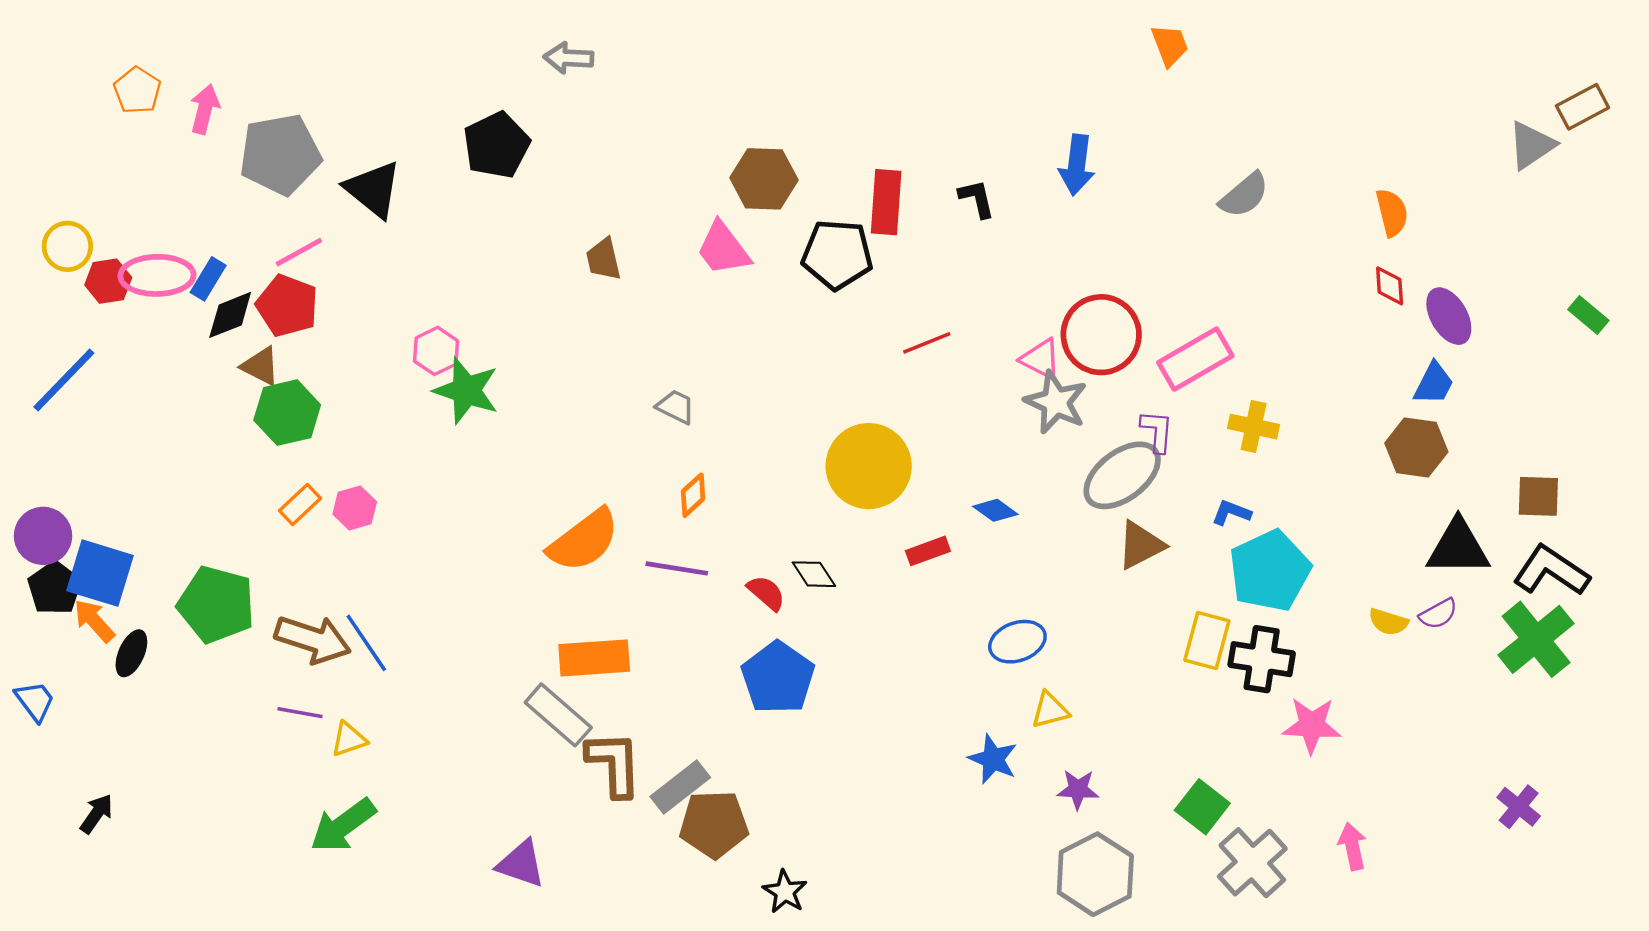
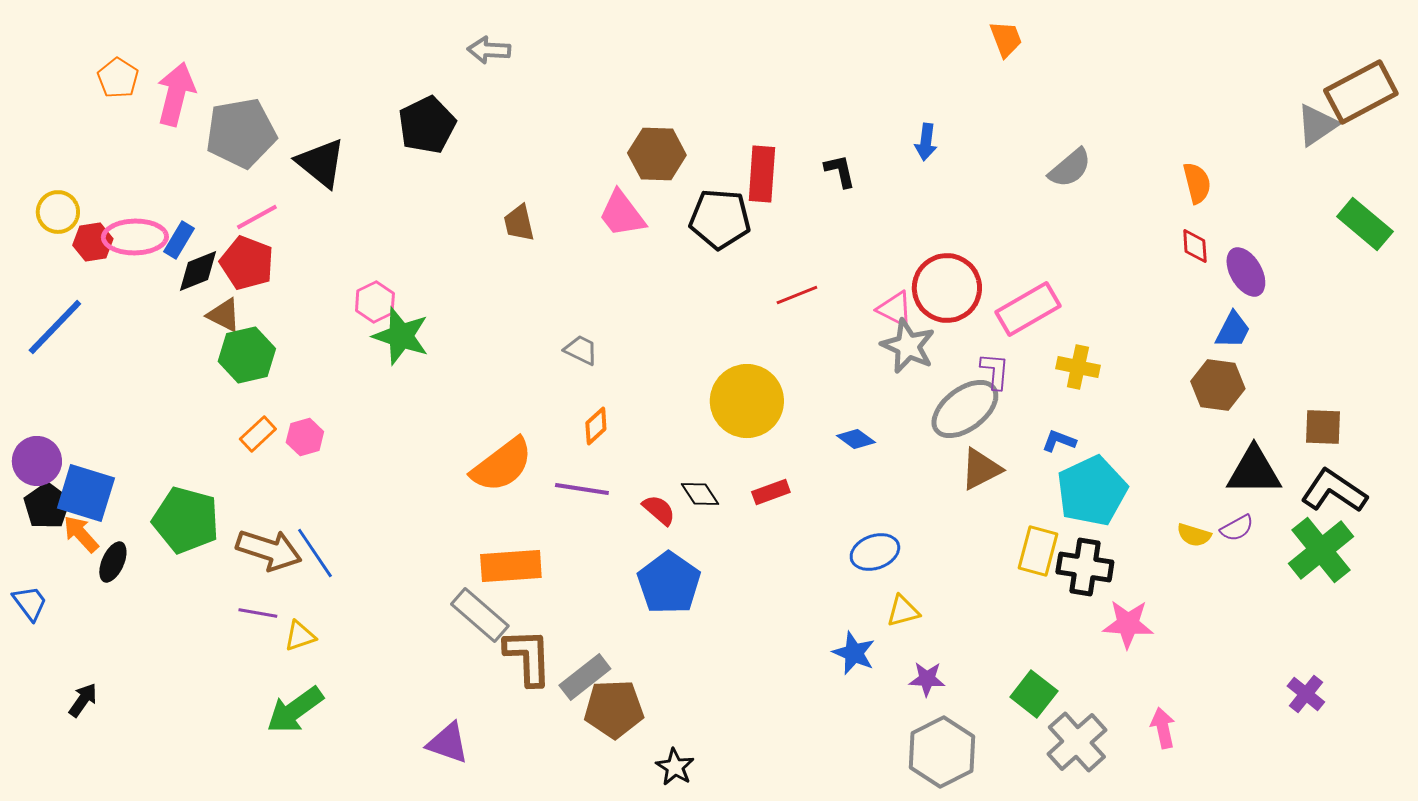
brown rectangle: (1583, 107) -> (1361, 92), size x1.6
pink arrow: (205, 109) -> (176, 94), size x1.5
blue arrow: (1077, 165) -> (926, 142), size x0.7
green rectangle: (1588, 315) -> (1365, 224), moved, size x1.6
red rectangle: (928, 551) -> (771, 492), moved

